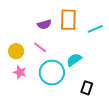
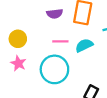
pink line: (40, 47) -> (60, 41), moved, turned -48
cyan semicircle: (74, 60) -> (84, 45), moved

